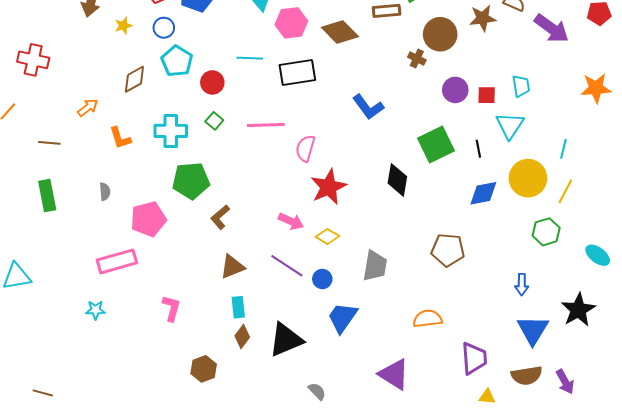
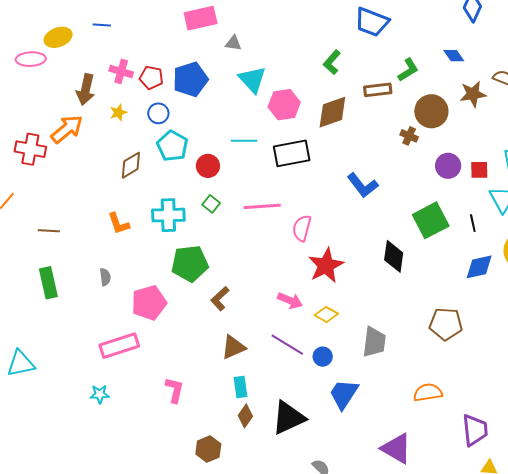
brown diamond: (340, 32) -> (332, 112), turned -63
orange arrow: (88, 108) -> (67, 129), moved, size x1.6

